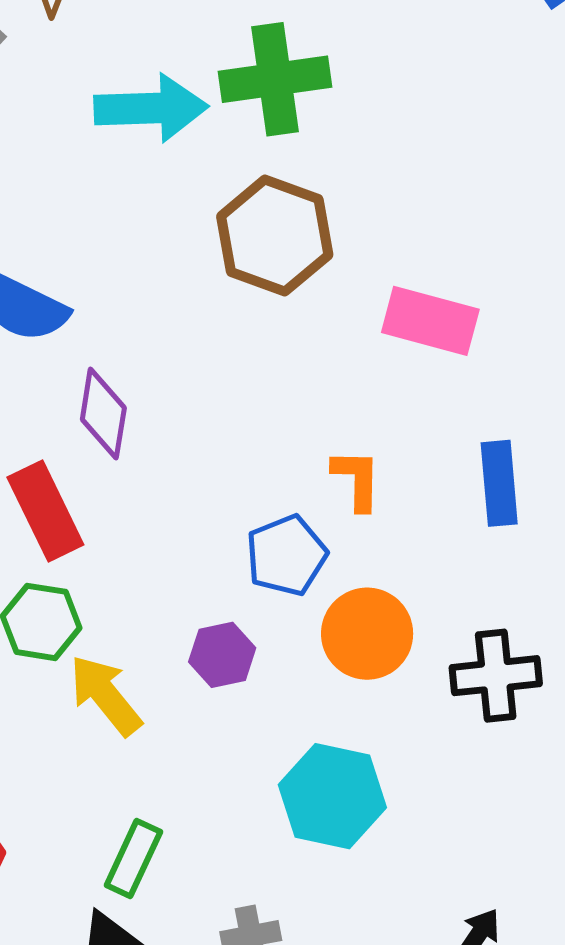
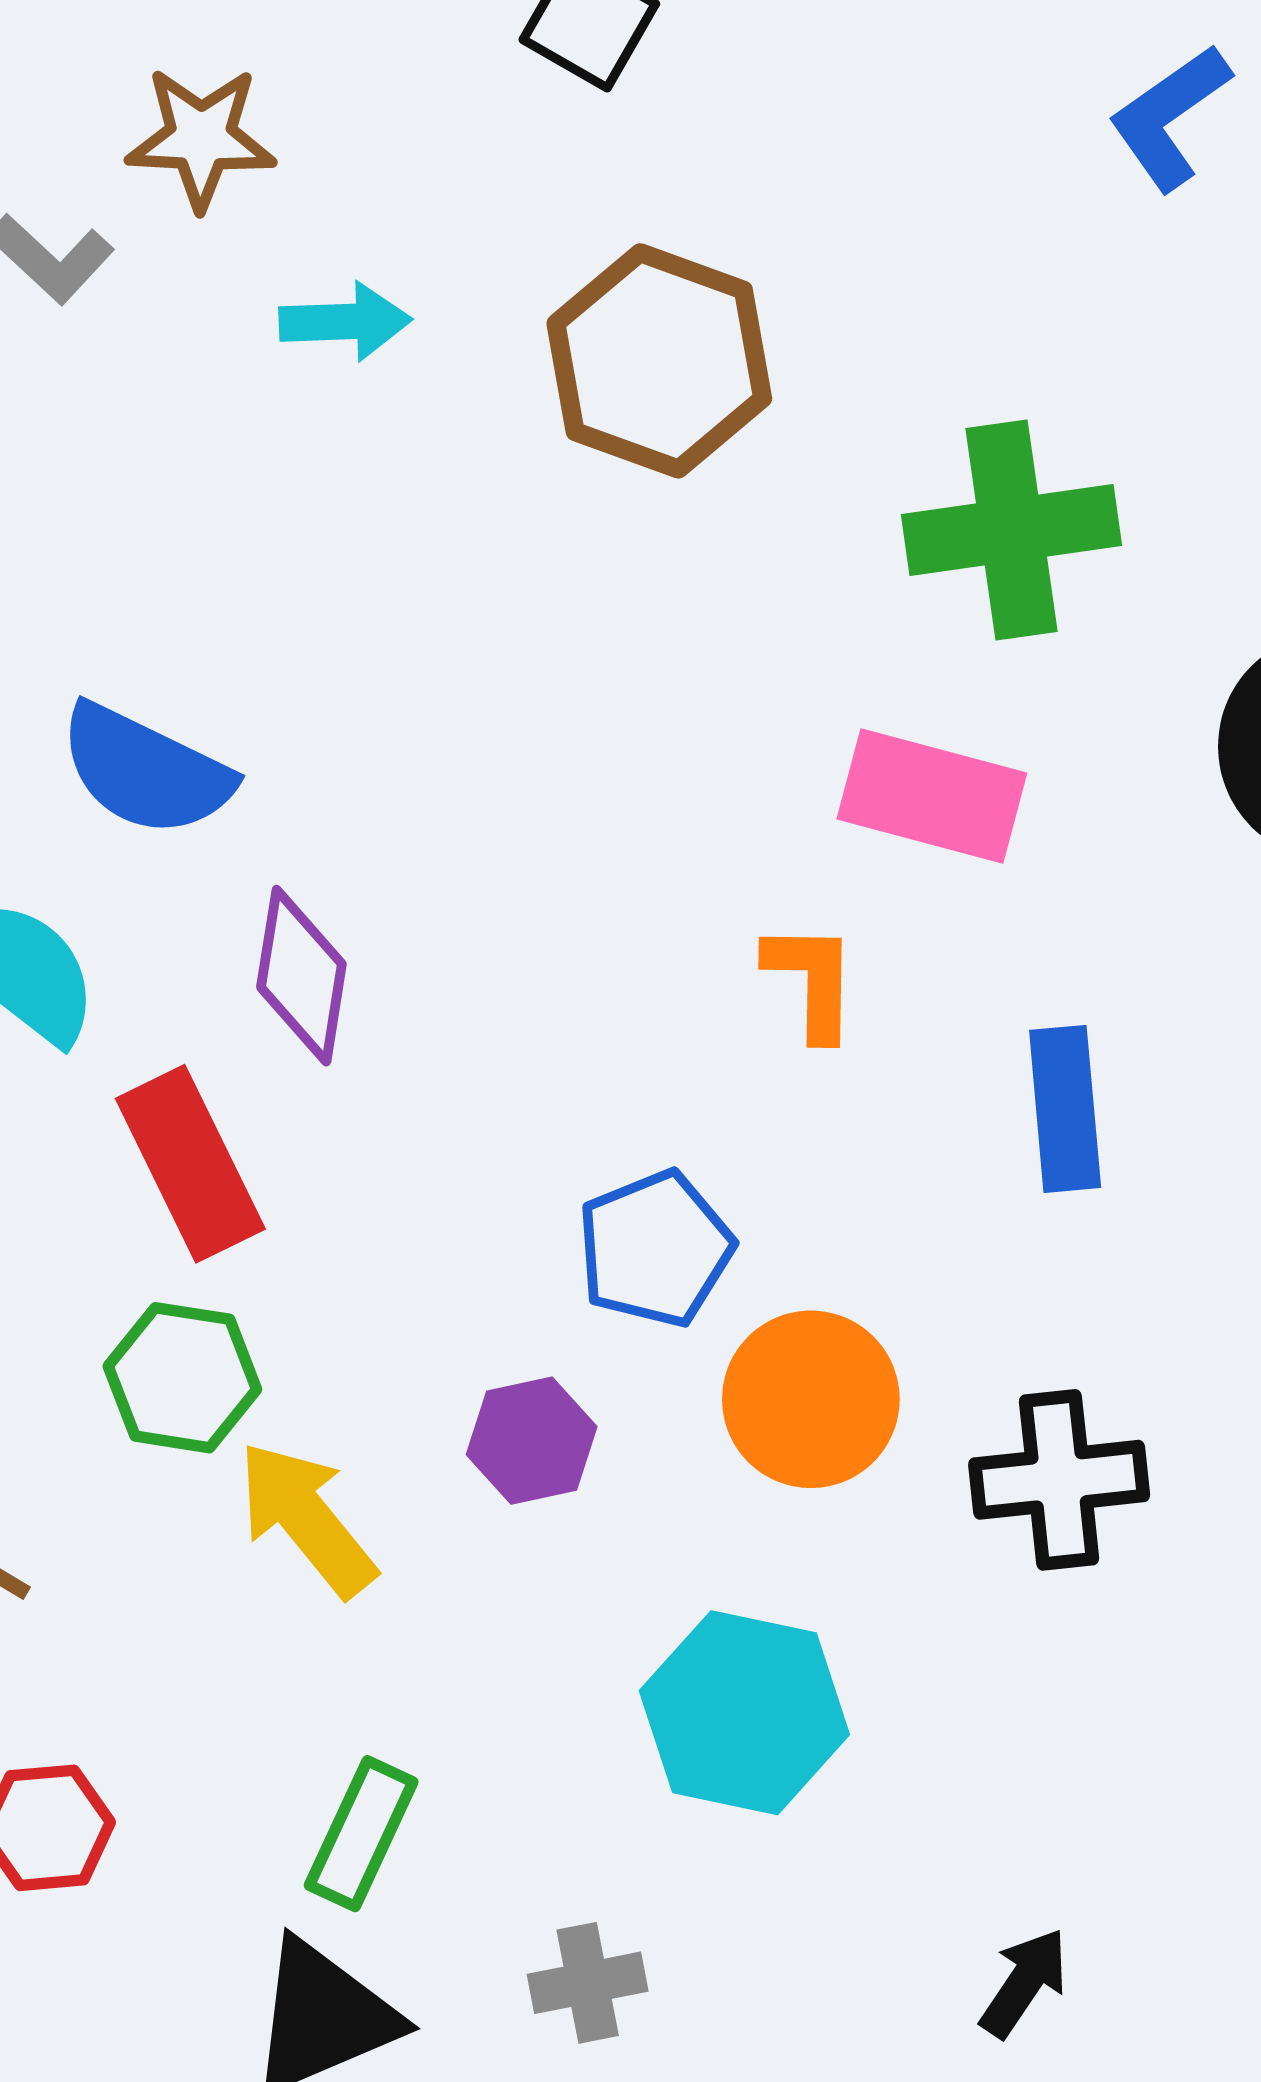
green cross: (275, 79) -> (1012, 530), moved
cyan arrow: (151, 108) -> (345, 322), moved, size x0.6
brown hexagon: (275, 236) -> (659, 361), moved
orange L-shape: (357, 480) -> (812, 981), moved

